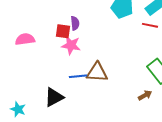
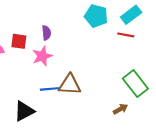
red square: (63, 31) -> (19, 41), moved
pink star: (71, 45) -> (42, 56), turned -30

